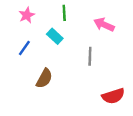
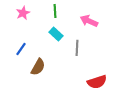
cyan rectangle: (55, 36) -> (56, 34), moved
blue line: (24, 48) -> (21, 49), moved

